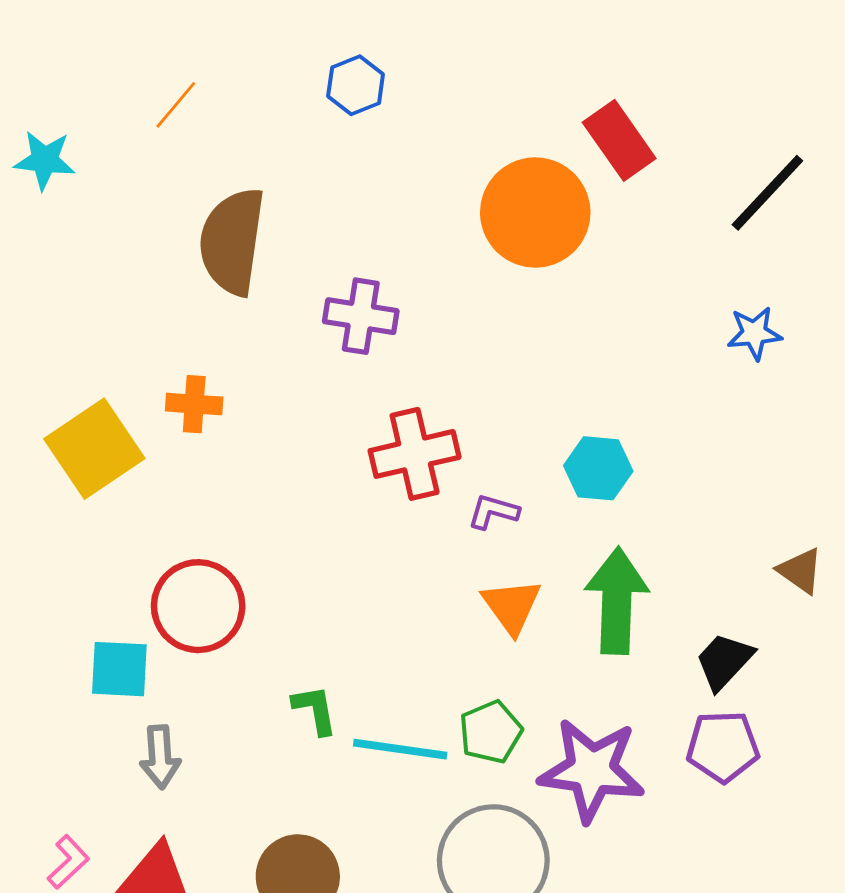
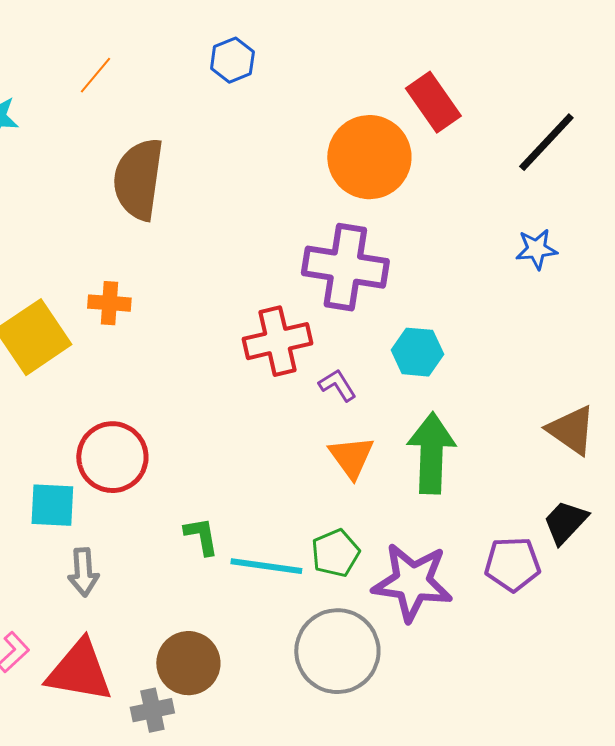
purple cross: (361, 316) -> (345, 267), moved, size x1.5
purple L-shape: (493, 512) -> (337, 385), turned 42
brown triangle: (800, 571) -> (571, 430), size x1.4
black trapezoid: (724, 661) -> (565, 522), moved

